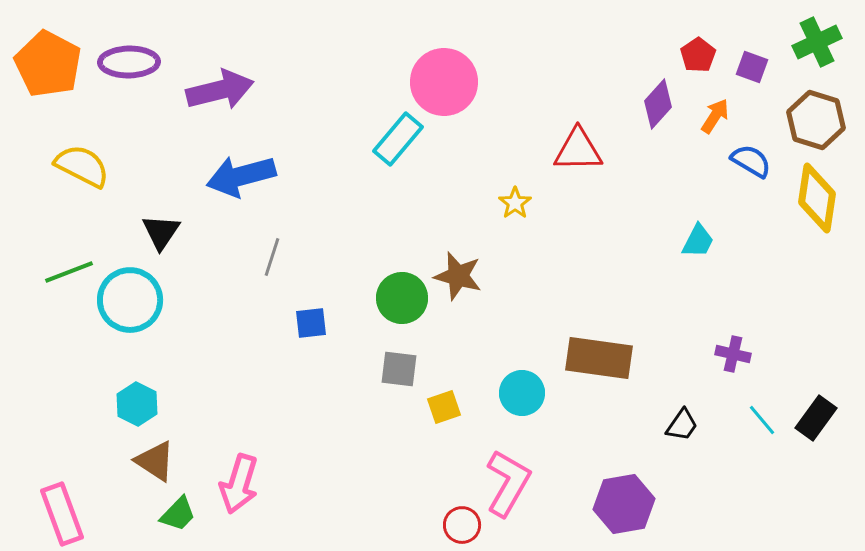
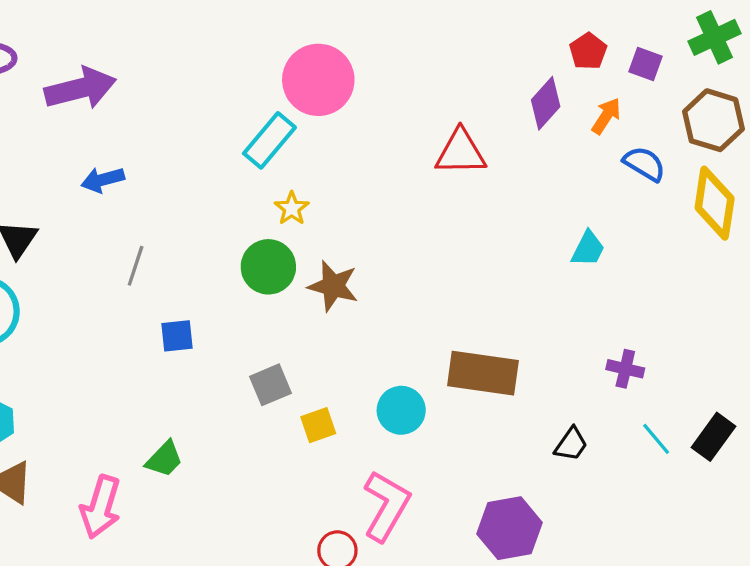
blue arrow: (241, 176) -> (103, 180), size x0.6
yellow star: (515, 203) -> (292, 208), moved
green circle: (402, 298) -> (268, 267), moved
gray square: (399, 369) -> (271, 385), turned -30
green trapezoid: (178, 514) -> (164, 459), moved

